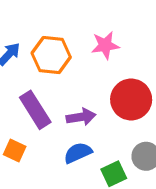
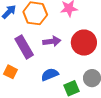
purple arrow: (81, 117) -> (52, 41), moved

